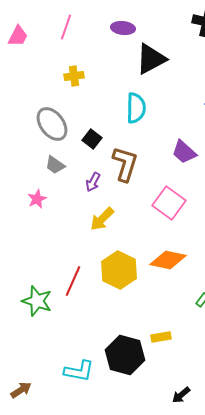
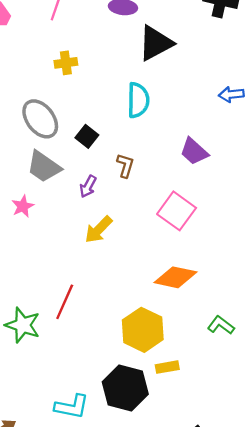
brown L-shape: (125, 164) -> (125, 165), size x0.6
gray trapezoid: (55, 165) -> (44, 167), size x1.5
yellow hexagon: (119, 270) -> (143, 330), moved

